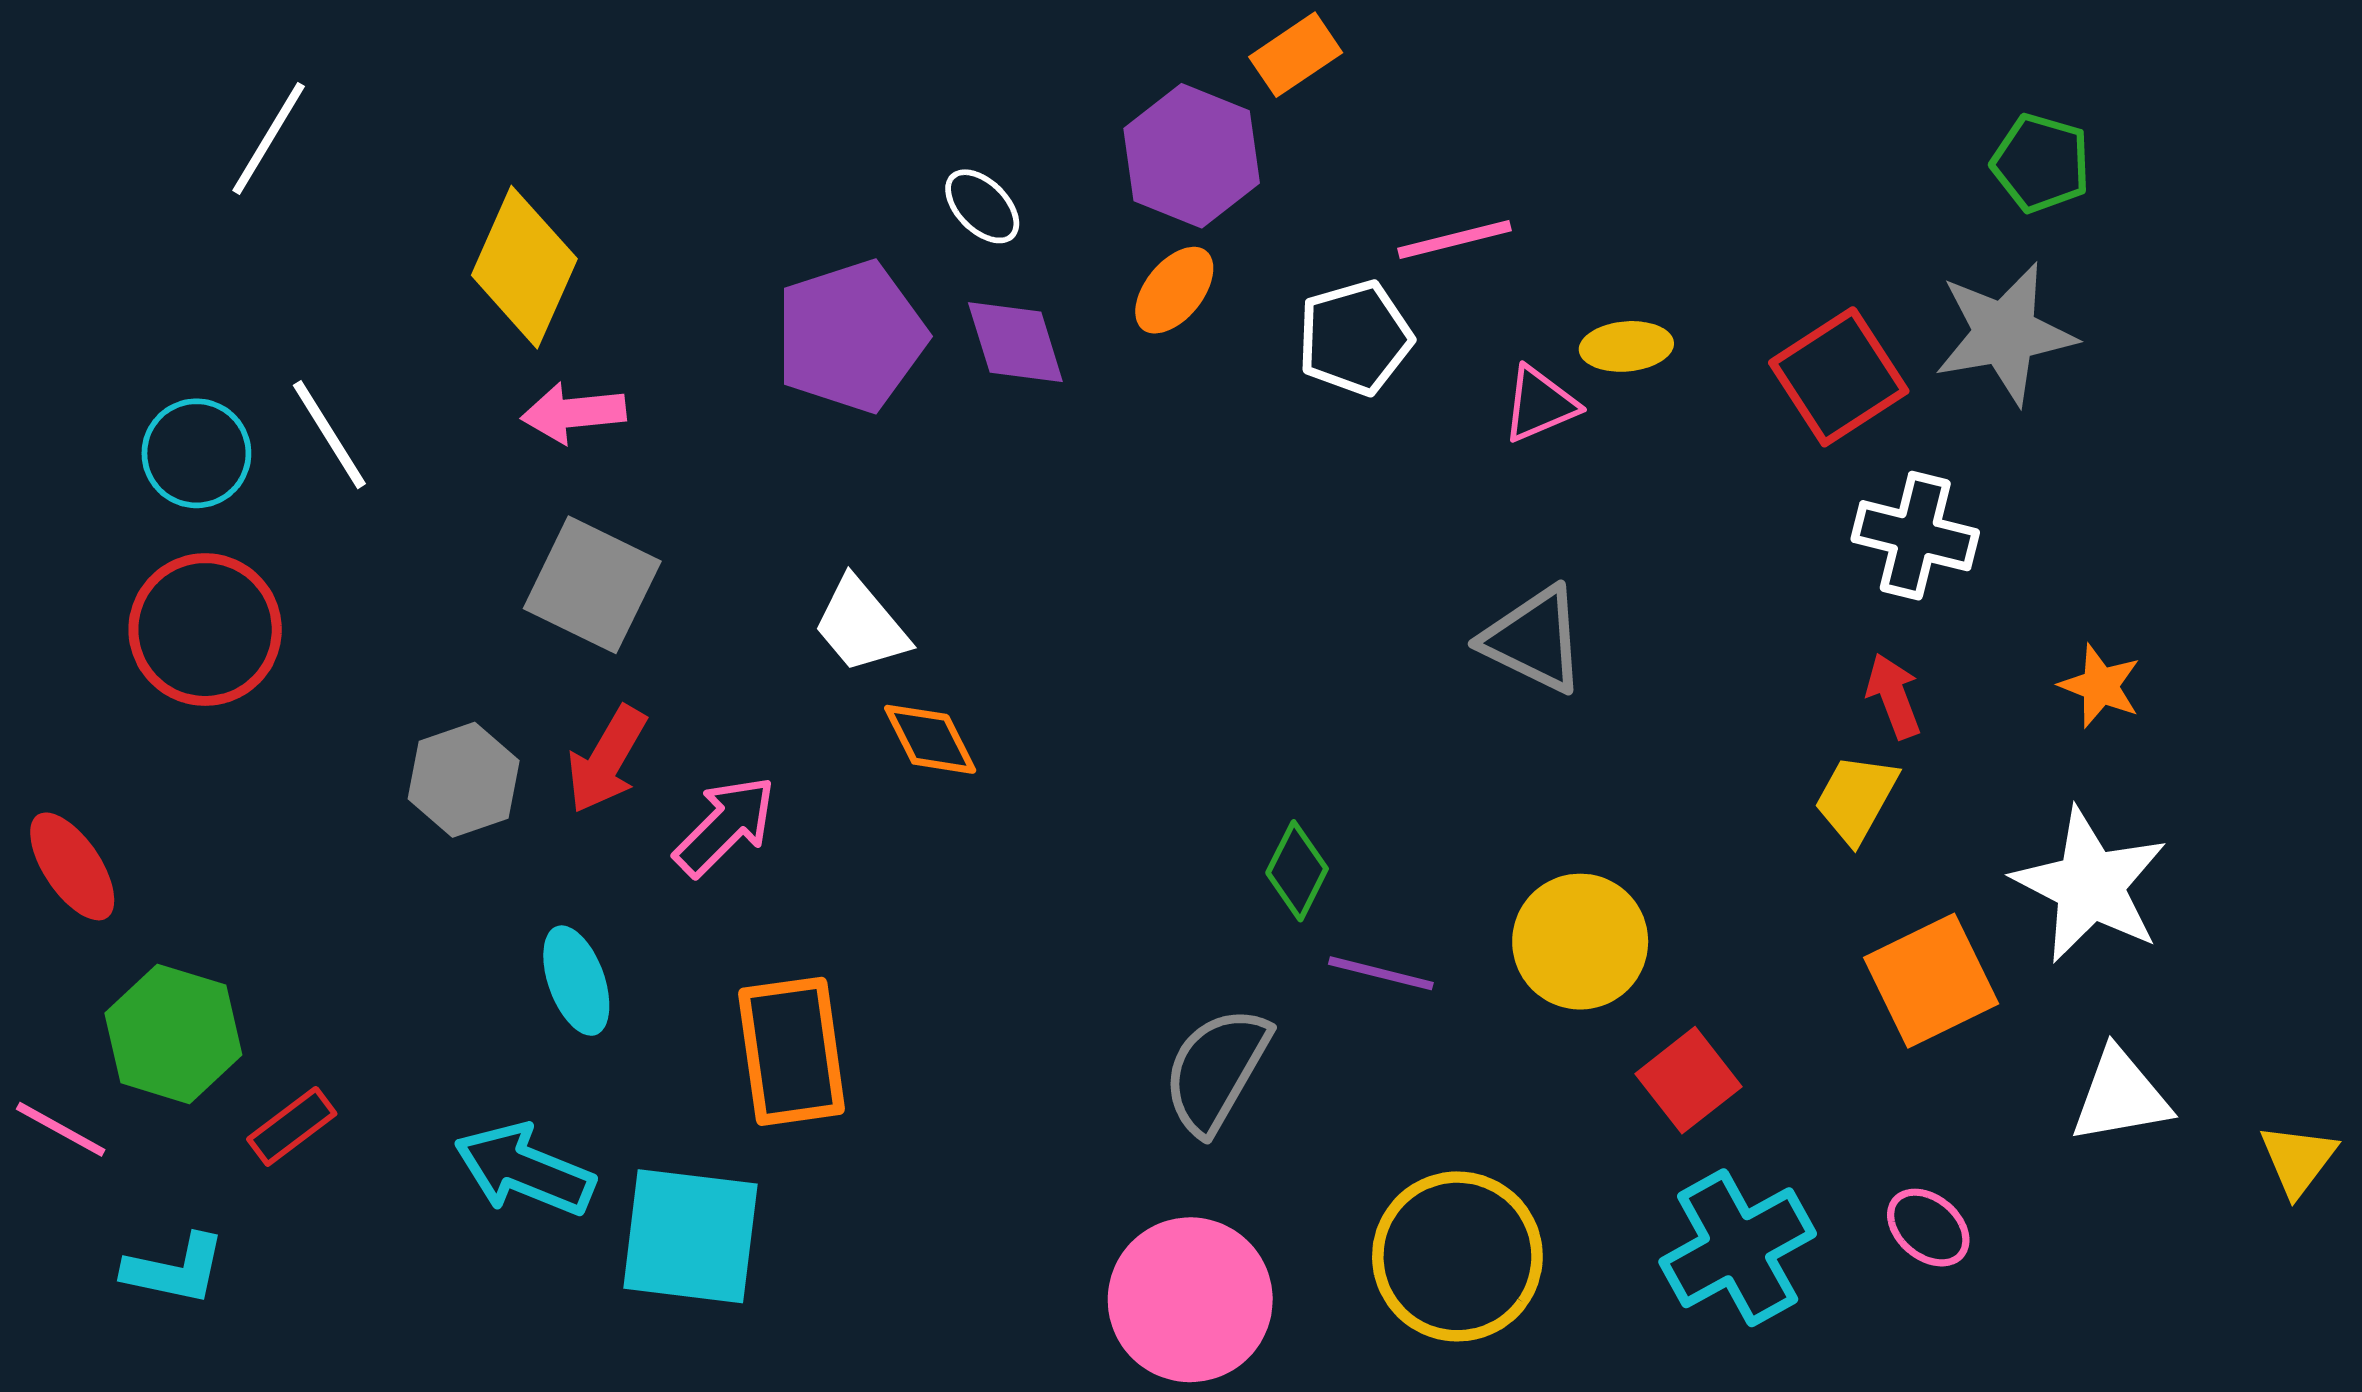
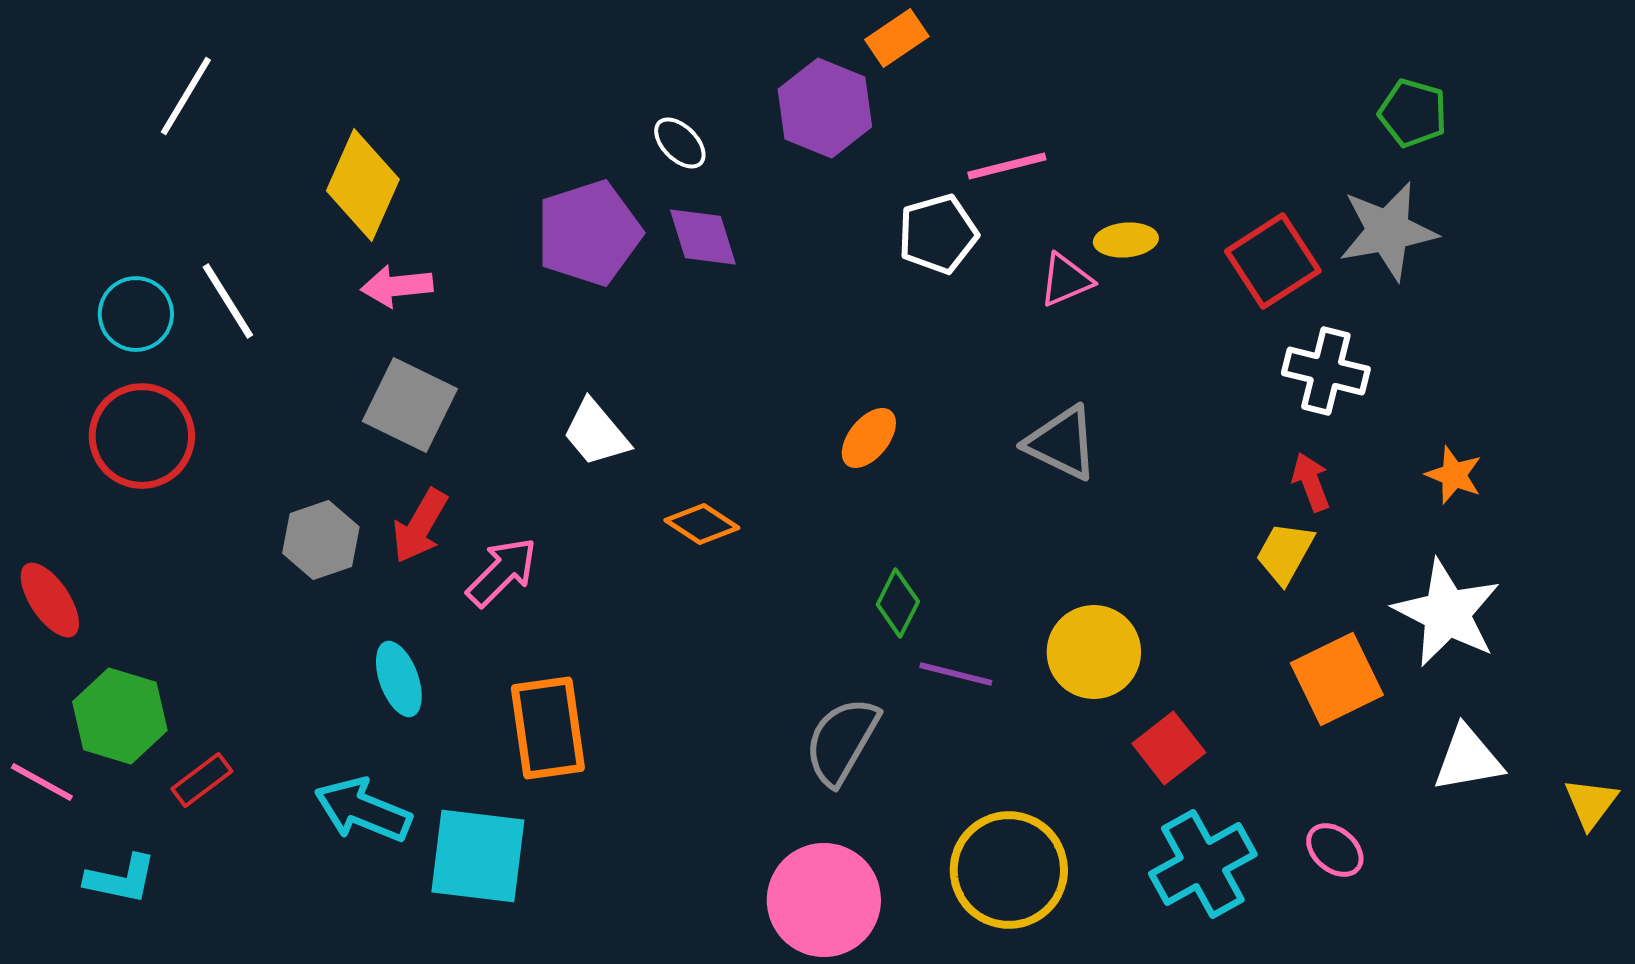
orange ellipse: (1174, 290) -> (869, 438), moved
orange diamond: (930, 739) -> (702, 524), moved, turned -30

